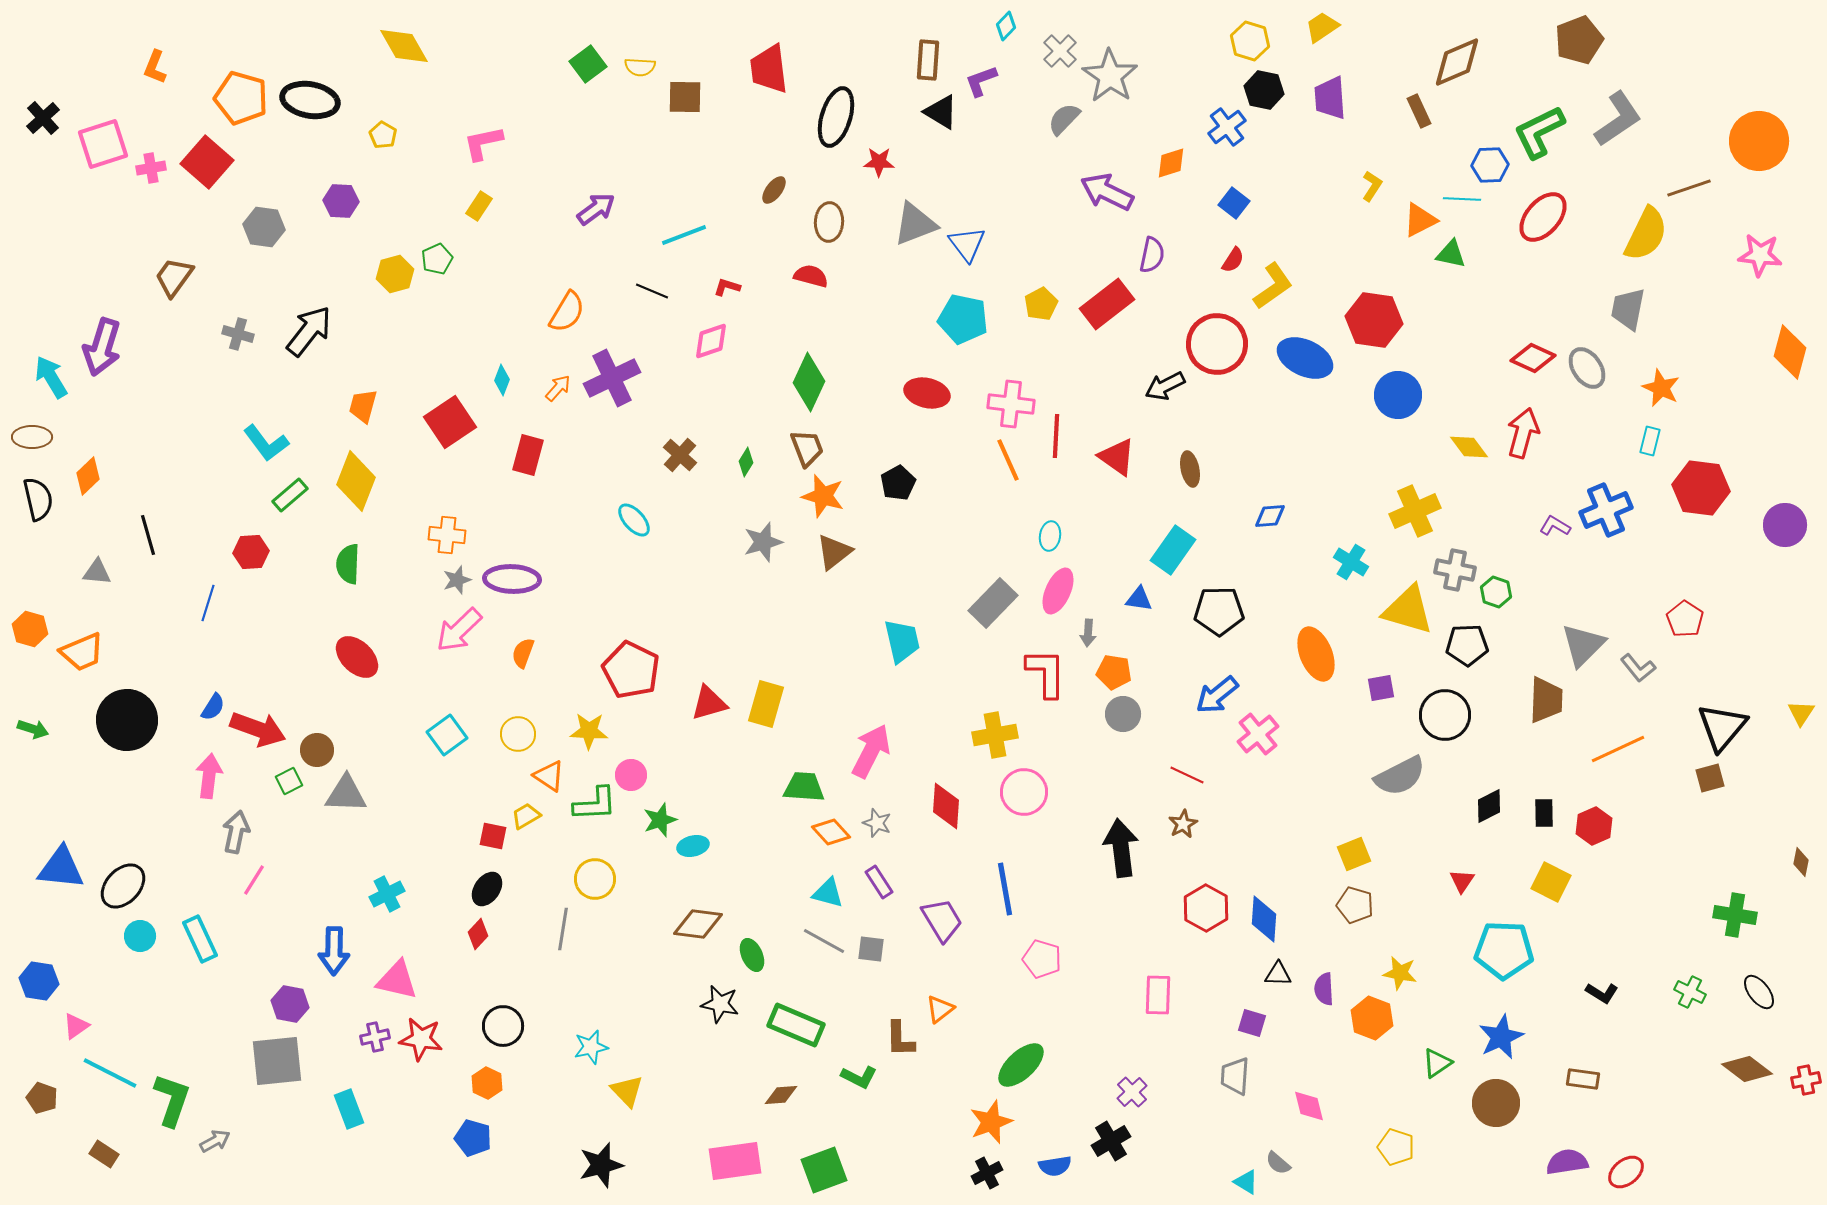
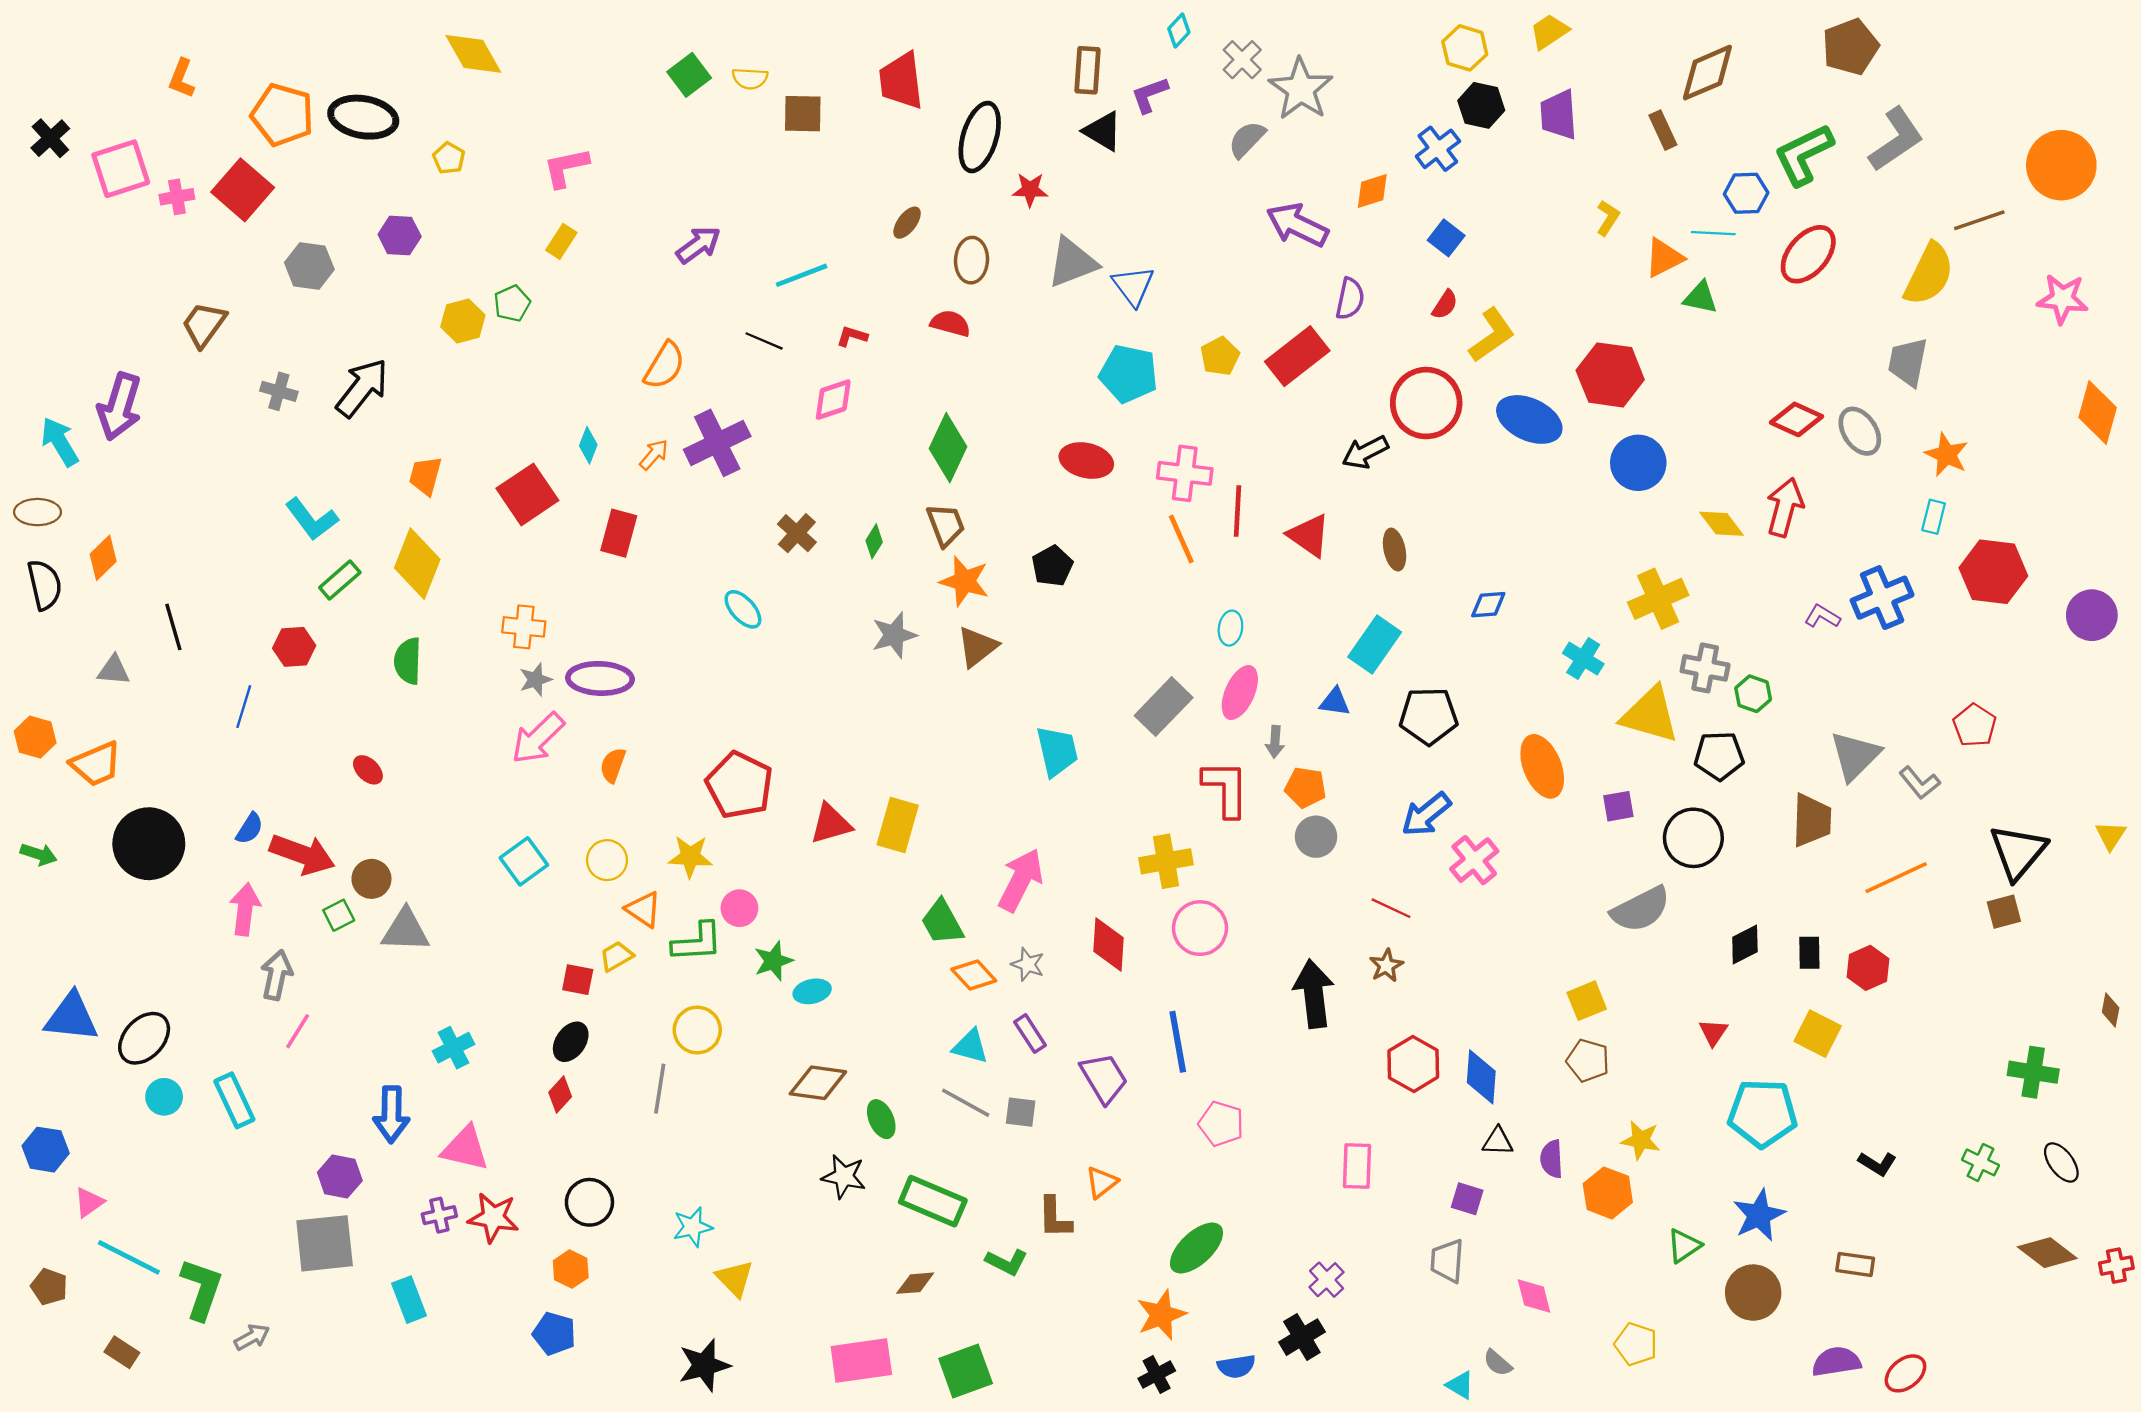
red ellipse: (357, 657) -> (368, 770), moved, size x0.6
green trapezoid: (804, 787) -> (942, 922), turned -123

